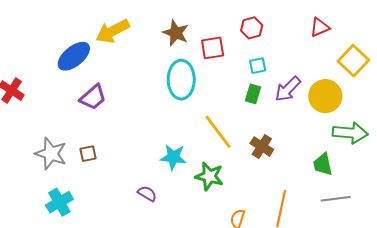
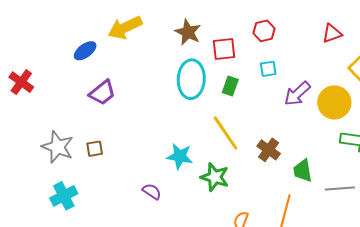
blue ellipse: (74, 56) -> (85, 51), size x0.7
green rectangle: (253, 94) -> (230, 86), moved
green trapezoid: (323, 164) -> (303, 171), moved
gray line: (336, 199) -> (340, 188), moved

